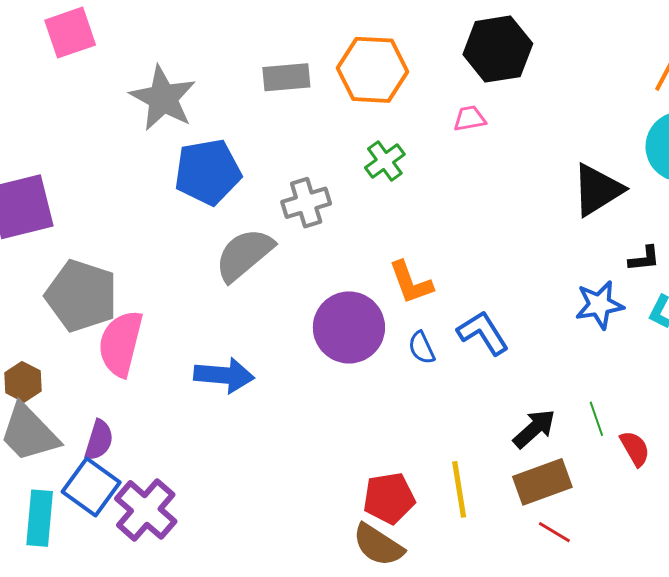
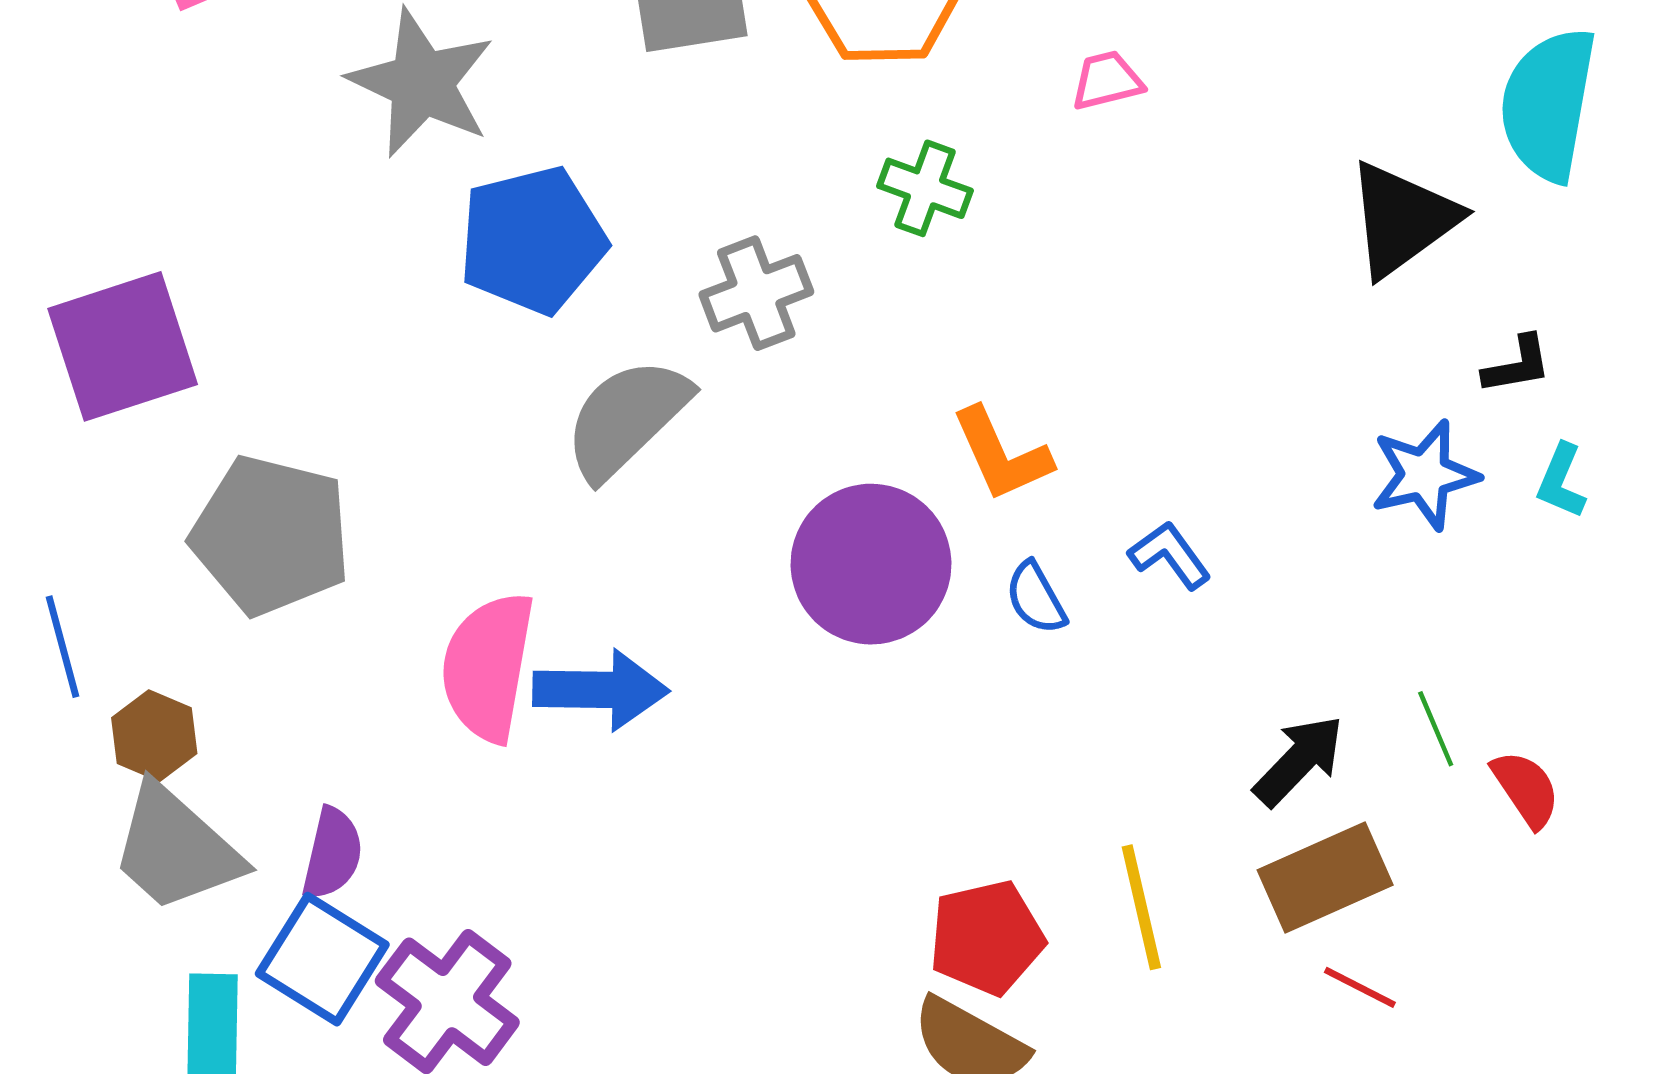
green cross: (385, 161) -> (925, 188), turned -30
blue L-shape: (483, 333) -> (1170, 555), size x0.7
pink semicircle: (121, 343) -> (488, 667), moved

